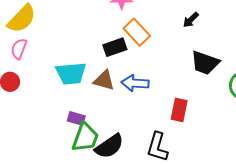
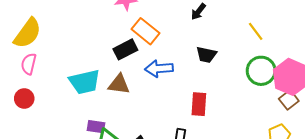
black trapezoid: (205, 63) -> (206, 55), moved, size x0.7
blue arrow: (135, 83) -> (159, 68), moved

